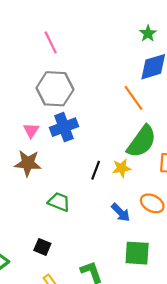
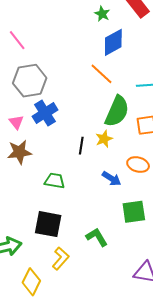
black square: (42, 247) -> (48, 224), size x1.8

